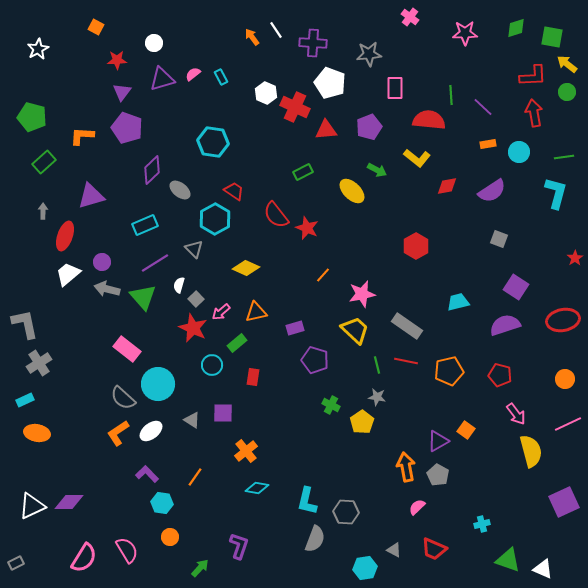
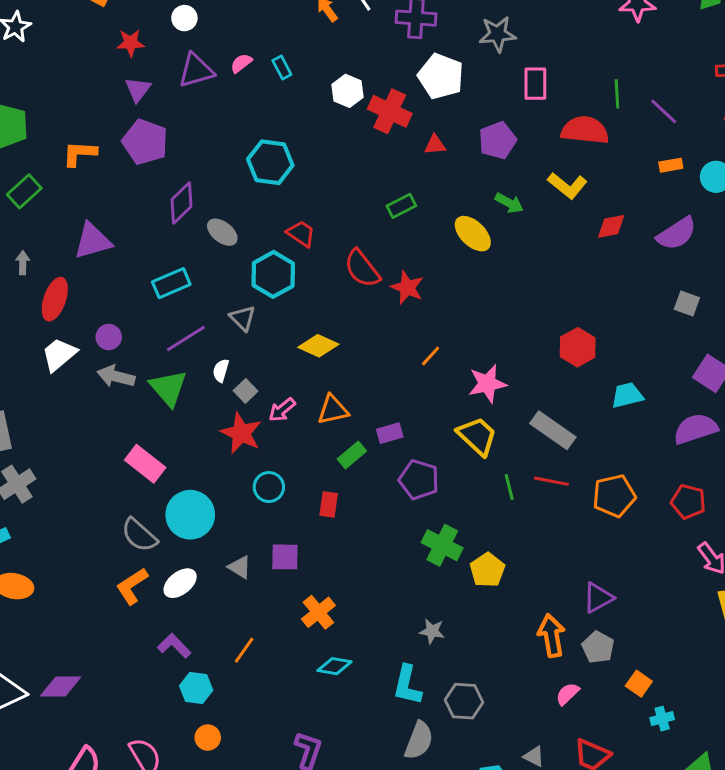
red triangle: (326, 130) -> (435, 145), size x0.7
red hexagon: (416, 246) -> (578, 347), moved
green rectangle: (237, 343) -> (352, 455), moved
gray star: (377, 397) -> (432, 631), moved
green cross: (331, 405) -> (442, 545), size x1.5
orange square: (466, 430) -> (639, 684), moved

